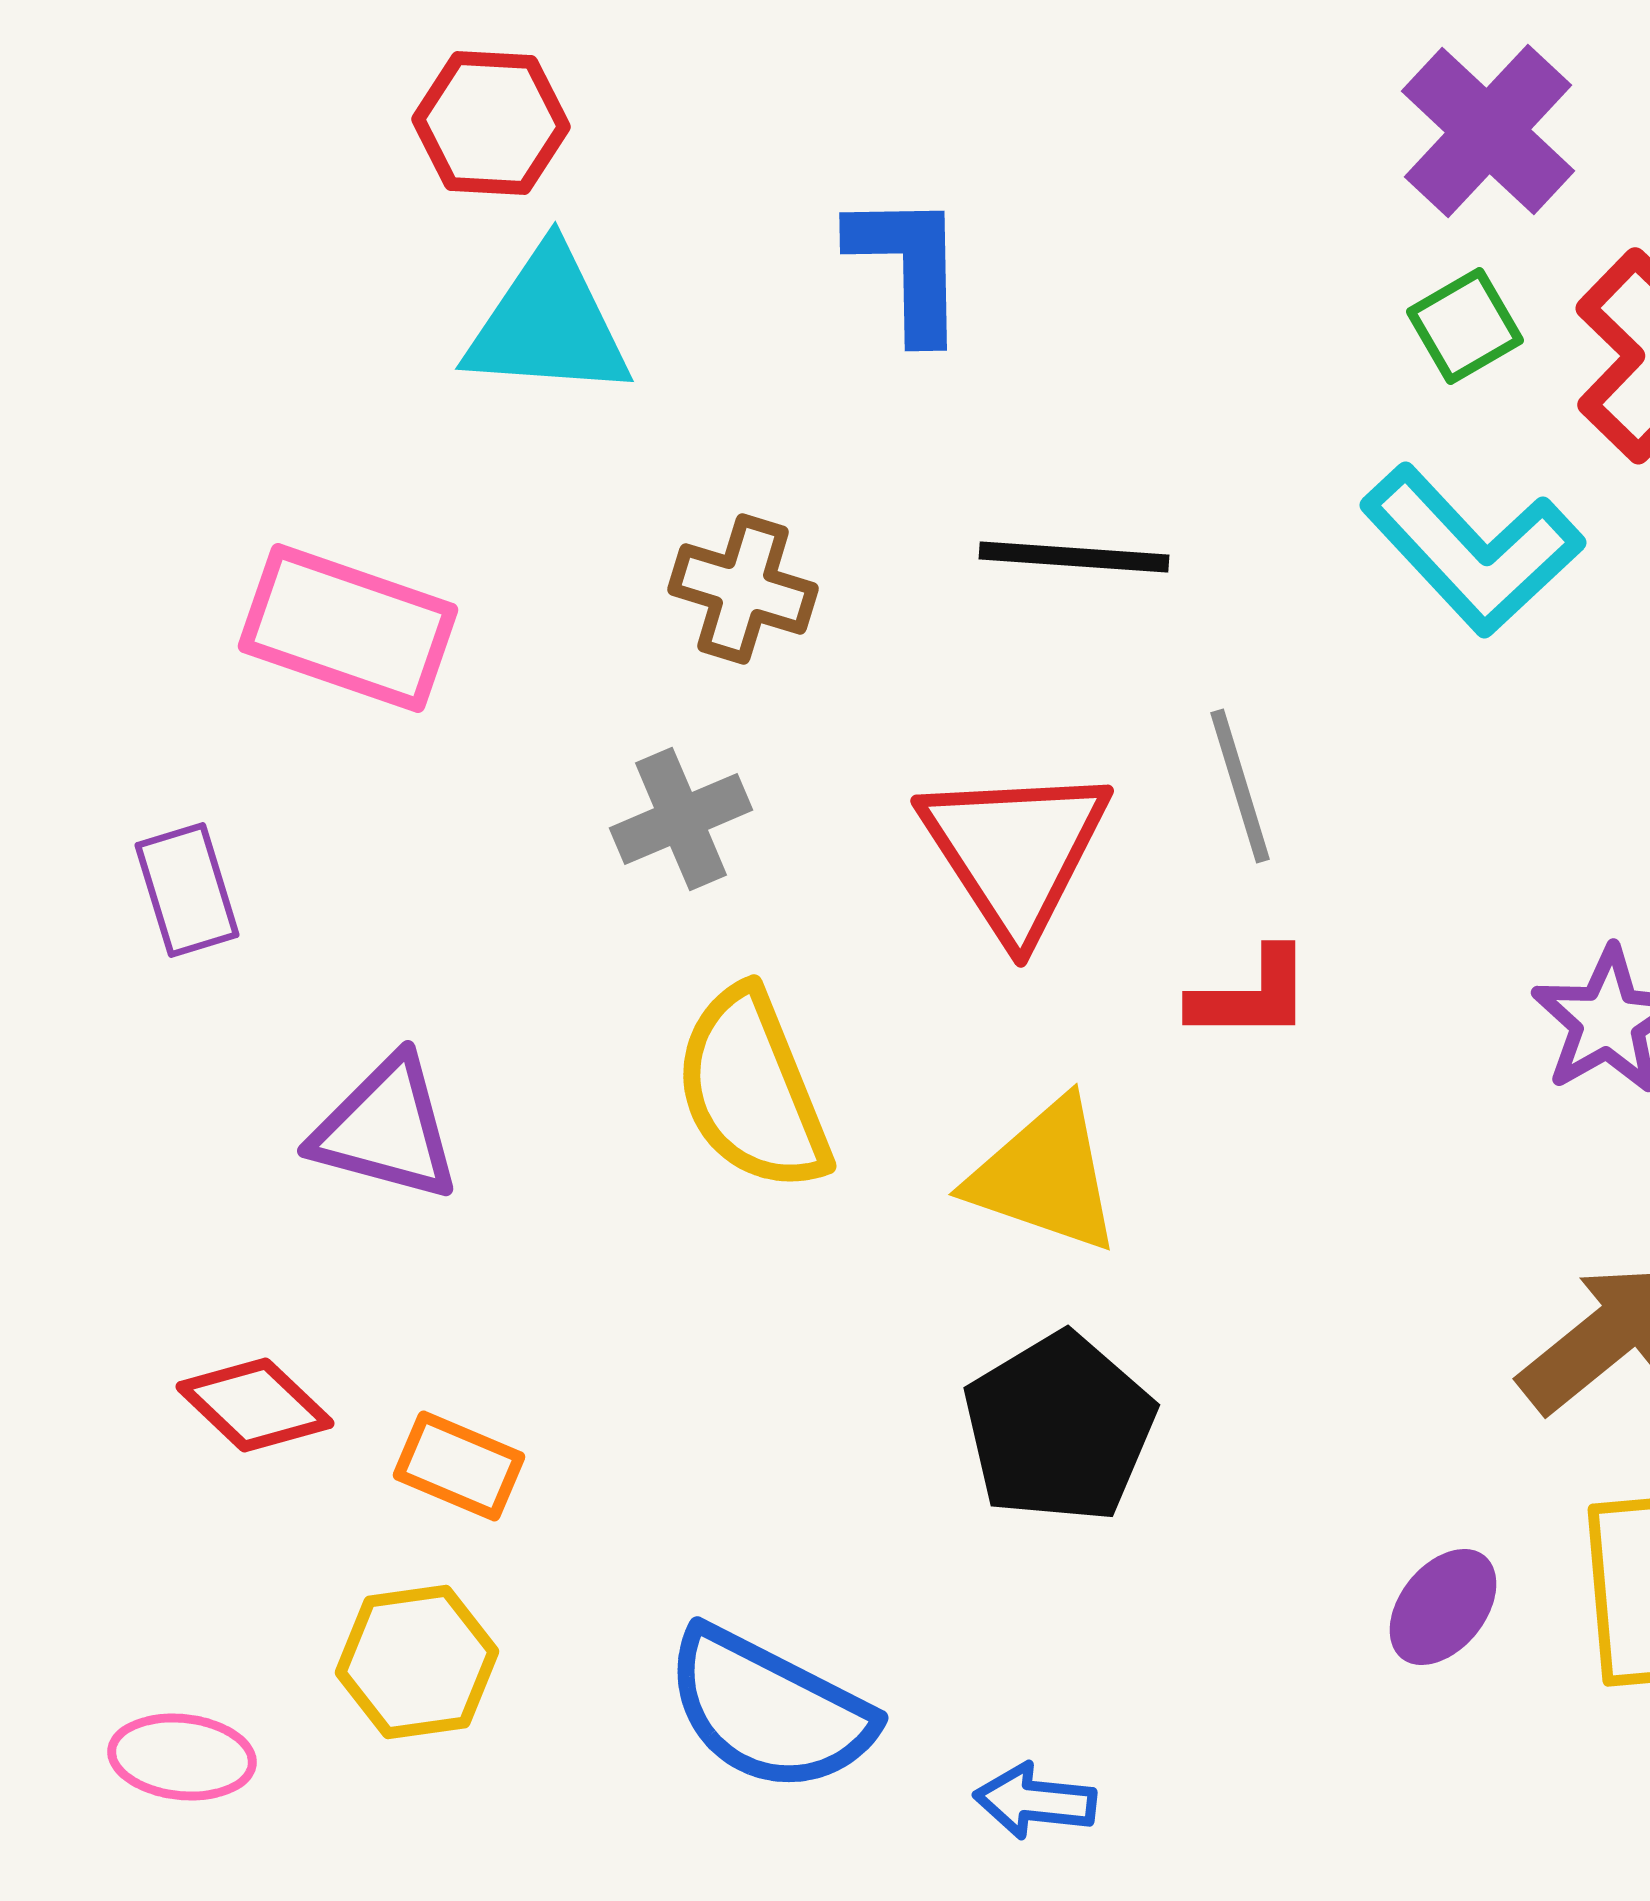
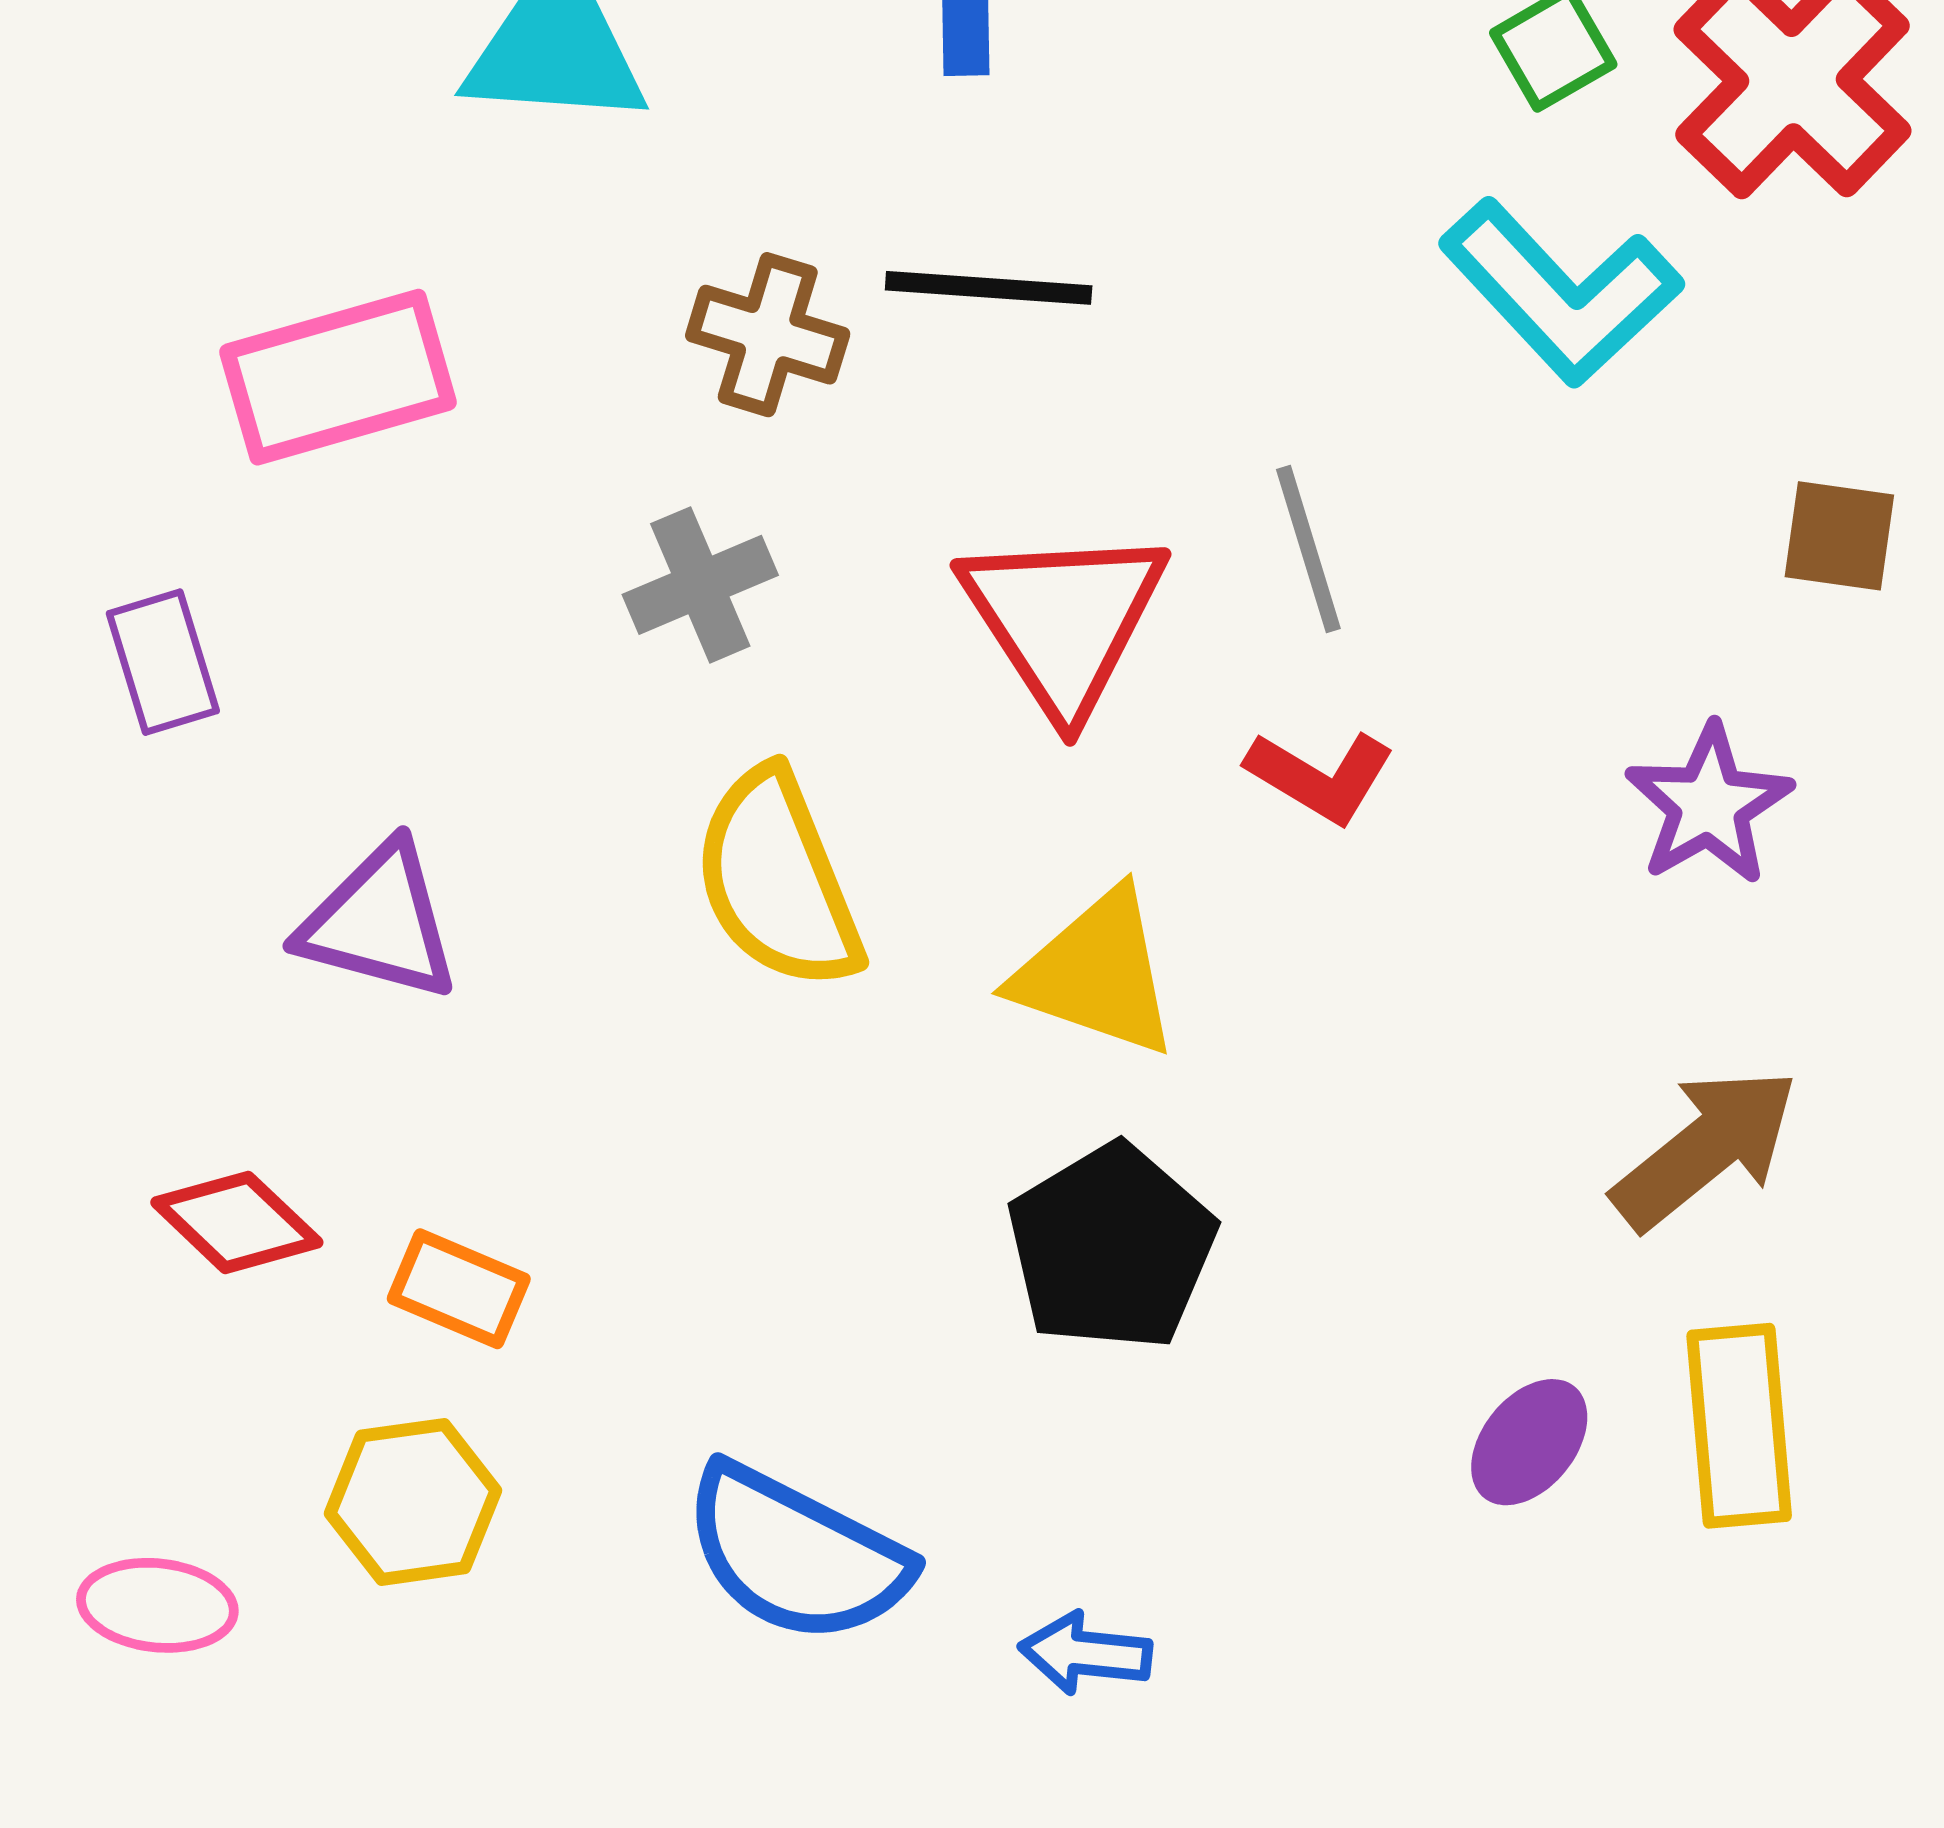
black line: (1074, 557) -> (989, 288), moved
pink rectangle: (348, 628) -> (338, 377), turned -35
red L-shape: (1251, 995) -> (1320, 776), turned 31

